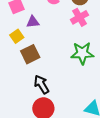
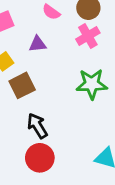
purple triangle: (33, 22) -> (38, 44), moved

